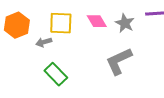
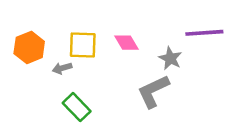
gray star: (125, 23) -> (170, 58), moved

